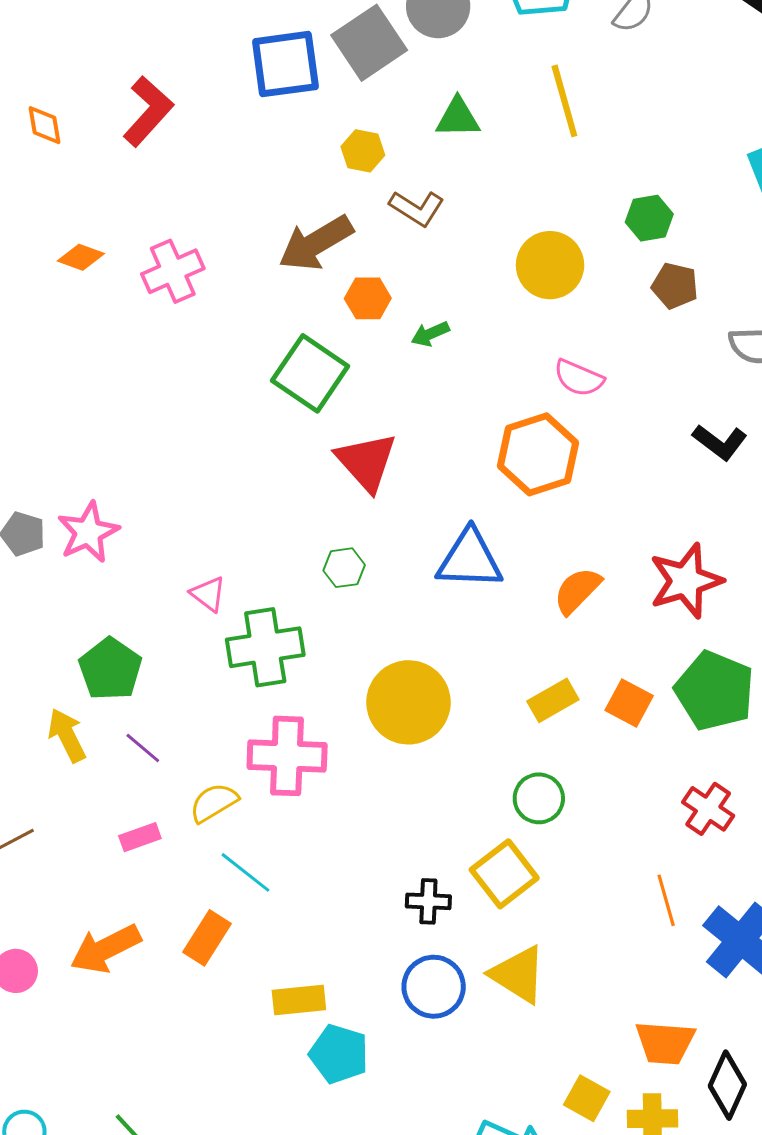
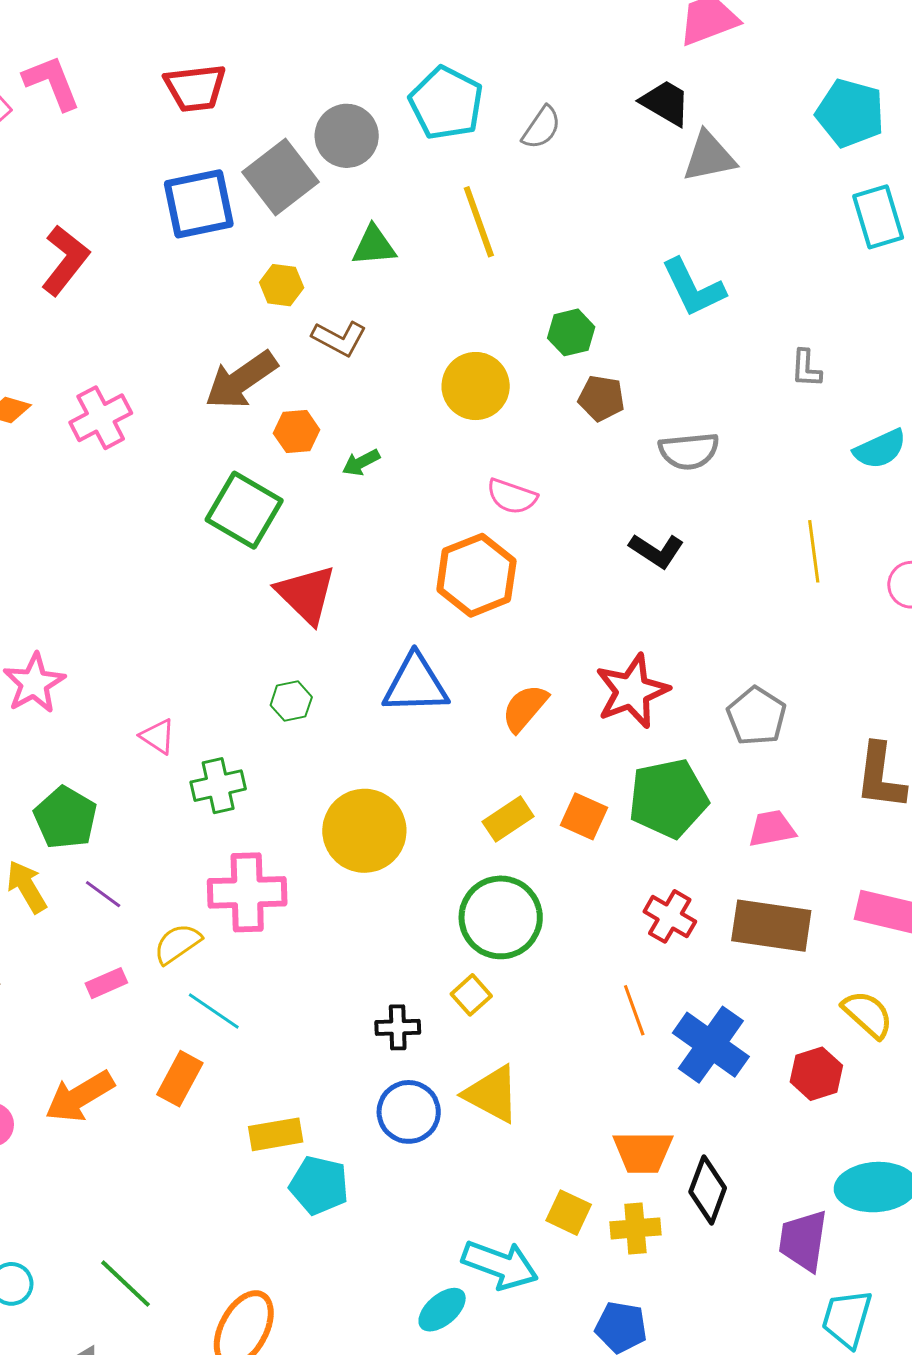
green cross: (265, 647) -> (218, 786), size x0.7
green pentagon: (715, 691) -> (668, 798), turned -30
green circle: (539, 798) -> (501, 917), size x1.6
yellow square: (504, 874) -> (471, 995), size x0.6

